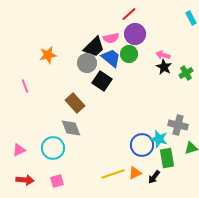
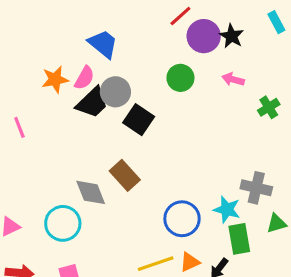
purple circle: (135, 34) -> (204, 36), moved
pink semicircle: (111, 38) -> (84, 78), moved, turned -49
black trapezoid: (94, 47) -> (92, 103), moved
blue trapezoid: (111, 58) -> (103, 44), moved
black star: (164, 67) -> (232, 36), moved
brown rectangle: (75, 103) -> (125, 175), moved
blue circle: (142, 145) -> (182, 219), moved

